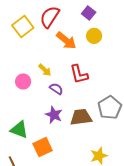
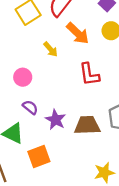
yellow arrow: (45, 70) -> (51, 49), moved
purple semicircle: (56, 89) -> (30, 107), moved

